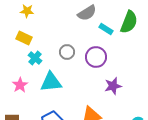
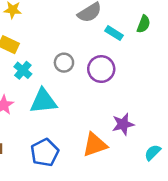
green semicircle: (129, 22) -> (144, 24), size x0.6
purple star: (113, 86) -> (123, 124), moved

